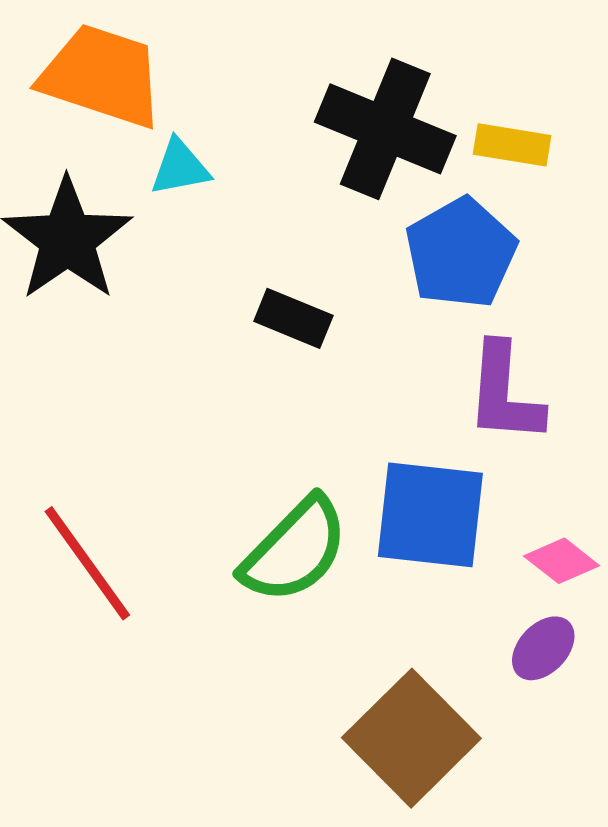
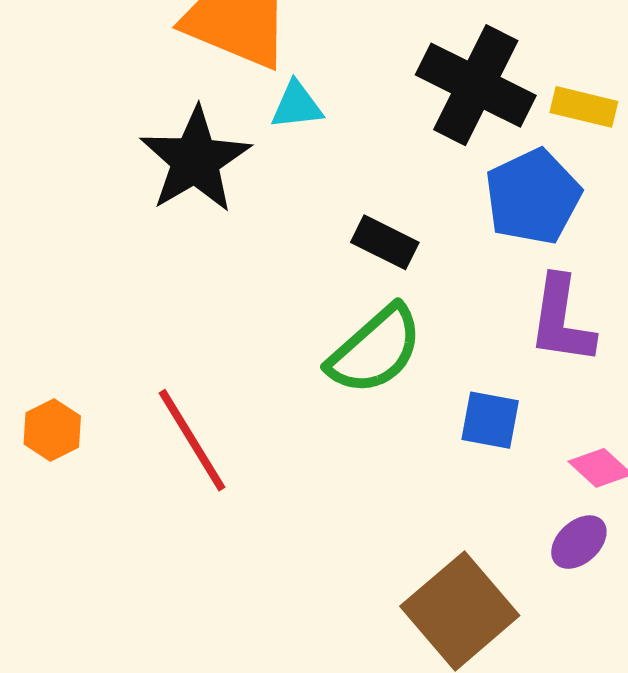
blue square: (430, 515) -> (490, 420), size x0.6
green semicircle: (295, 550) -> (375, 350), moved

